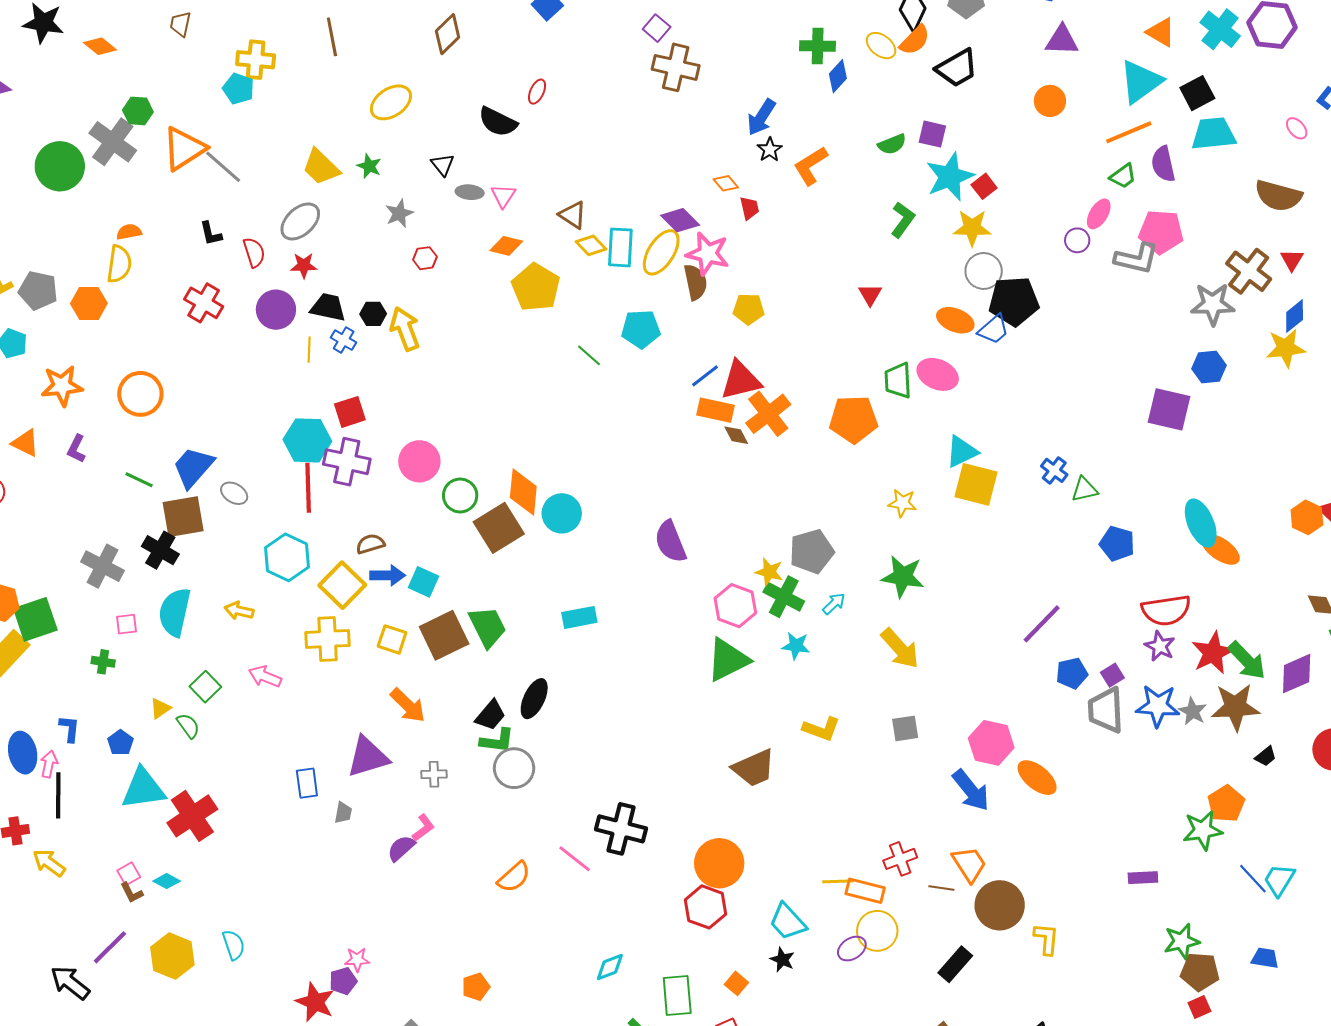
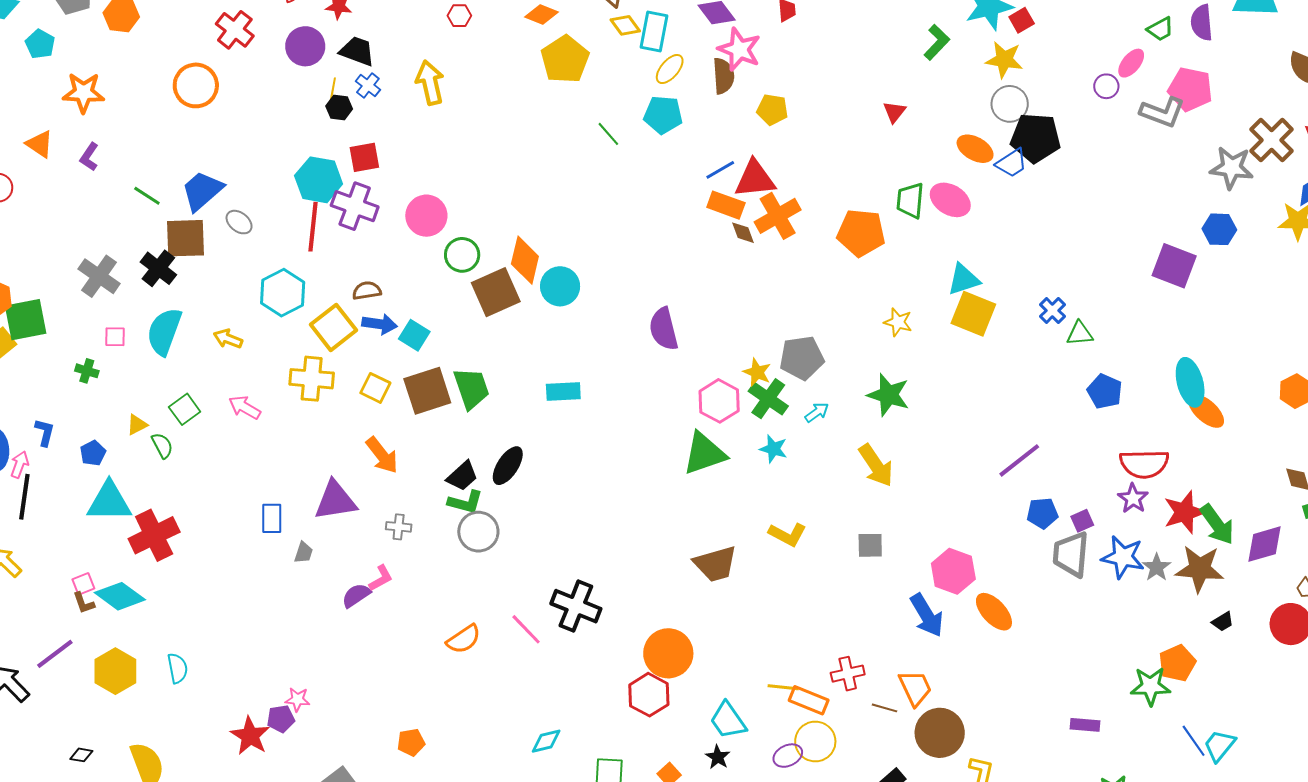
yellow ellipse: (661, 252) -> (670, 69), moved, size x0.7
black hexagon: (373, 314) -> (339, 107), moved
orange circle: (140, 394) -> (196, 85), moved
cyan diamond: (167, 881) -> (120, 596), size x1.8

